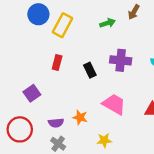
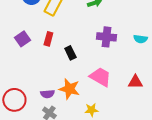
black rectangle: (90, 70) -> (70, 53), moved
purple square: (32, 93) -> (22, 39), moved
orange star: (80, 117) -> (69, 89), size x1.5

